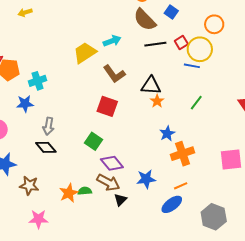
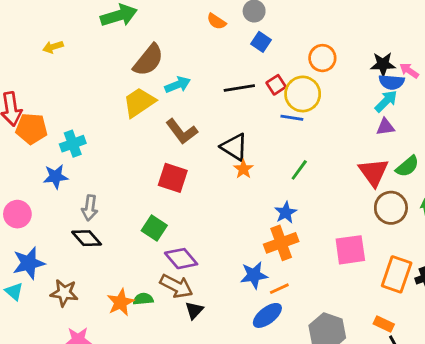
brown semicircle: (145, 20) -> (148, 60), moved, turned -95
black triangle: (151, 85) -> (234, 147), turned 30
blue star: (167, 134) -> (286, 212), moved
blue star: (146, 179) -> (254, 275), moved

